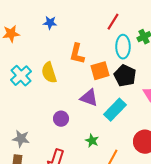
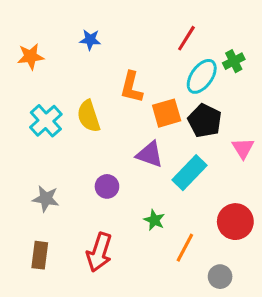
cyan ellipse: (123, 47) -> (202, 76), turned 35
gray star: (21, 139) -> (46, 199), moved

